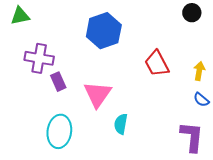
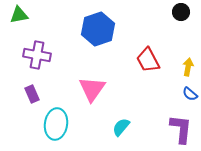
purple rectangle: (58, 82) -> (32, 94), moved
cyan semicircle: (121, 124) -> (121, 127), moved, turned 30

